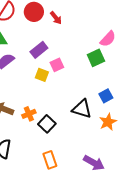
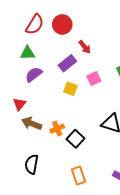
red arrow: (56, 18) -> (85, 47), moved
pink square: (57, 65) -> (94, 79), moved

